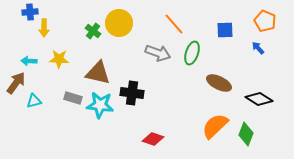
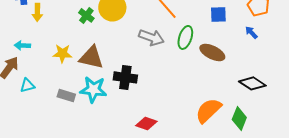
yellow star: (59, 59) -> (62, 53), moved
brown ellipse: (219, 83) -> (212, 52), moved
gray rectangle: (73, 98) -> (66, 95), moved

